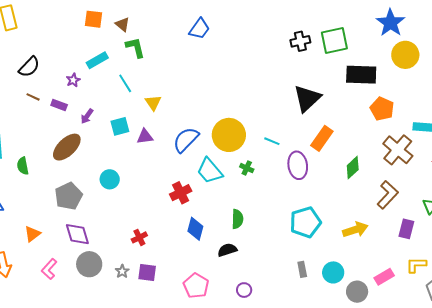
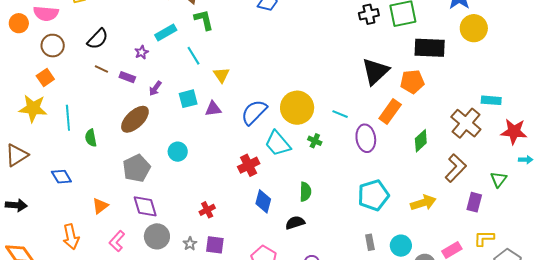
orange pentagon: (382, 109) -> (412, 82), moved, turned -30

